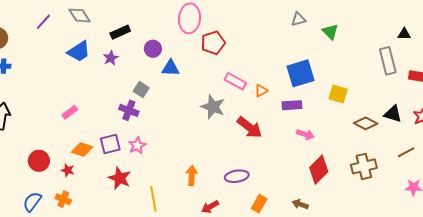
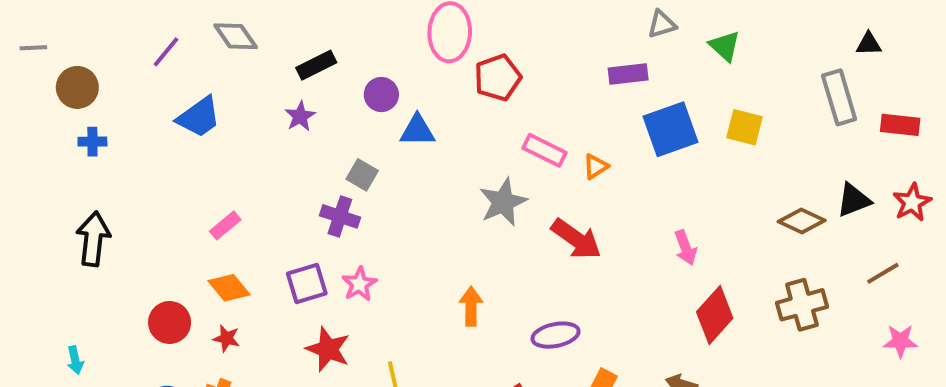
blue trapezoid: (79, 51) -> (199, 117), moved
yellow square: (338, 94) -> (744, 127), moved
purple rectangle: (292, 105) -> (628, 74), moved
gray star: (213, 107) -> (503, 202), turned 30
black triangle: (393, 114) -> (854, 200), turned -36
pink arrow: (305, 134) -> (686, 248), turned 54
orange diamond: (82, 150) -> (229, 288), moved, turned 35
orange arrow: (192, 175) -> (471, 306), moved

